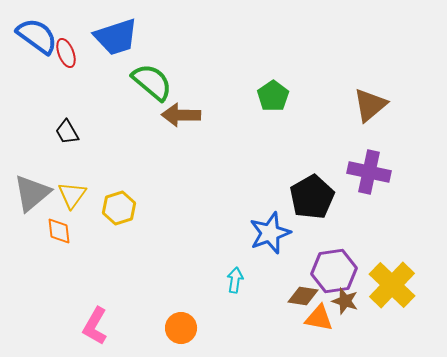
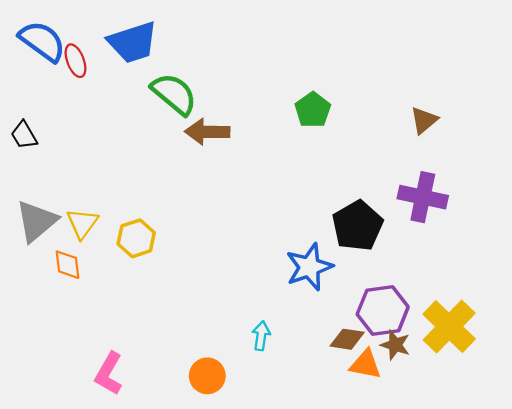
brown triangle: (370, 105) -> (424, 120), size x0.7
black trapezoid: (67, 132) -> (24, 135), moved
cyan arrow: (235, 280) -> (261, 336), moved

